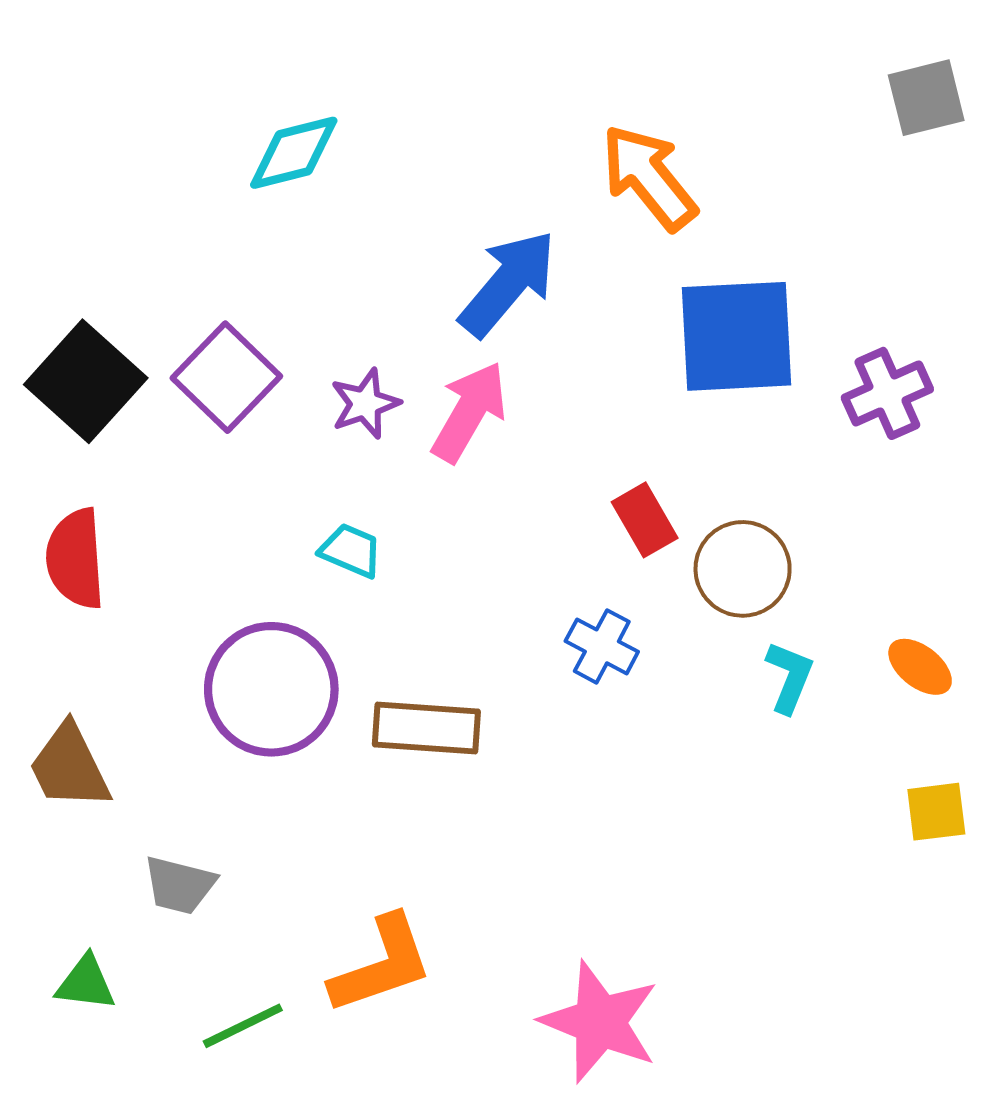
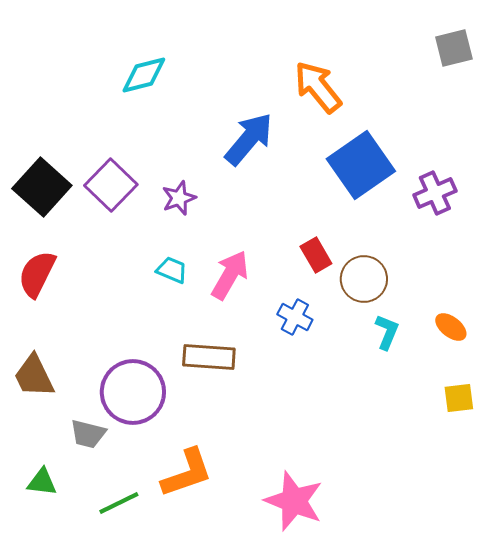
blue square: (736, 336) -> (361, 165), turned -32
pink arrow: (469, 412) -> (230, 275), moved
red semicircle: (75, 559) -> (37, 274), turned 30
purple circle: (271, 689) -> (133, 392), moved

